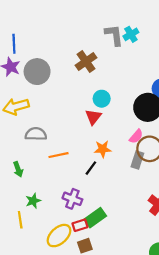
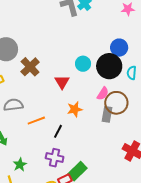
brown cross: (86, 62) -> (30, 67), moved
cyan circle: (102, 99) -> (83, 64), moved
black line: (91, 168) -> (58, 131), moved

